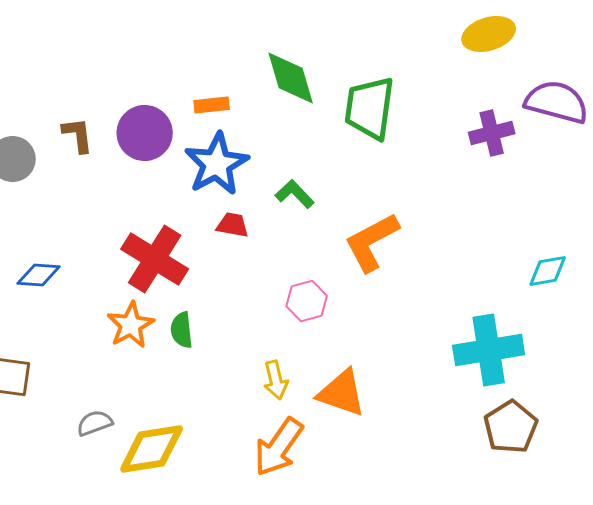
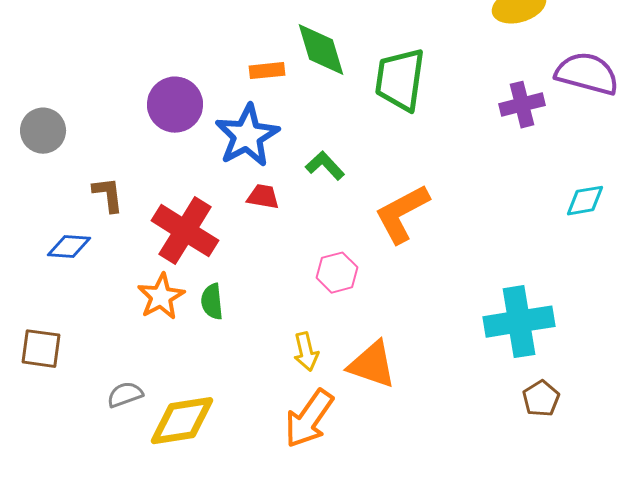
orange rectangle: (212, 105) -> (267, 71), moved
brown L-shape: (78, 135) -> (108, 195), moved
cyan diamond: (548, 271) -> (585, 201), moved
brown pentagon: (511, 427) -> (541, 399), size x0.7

